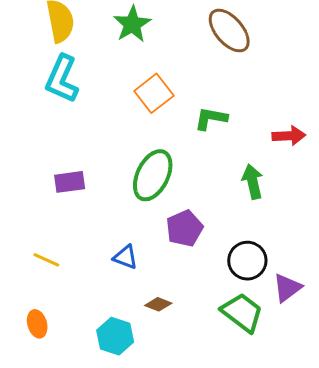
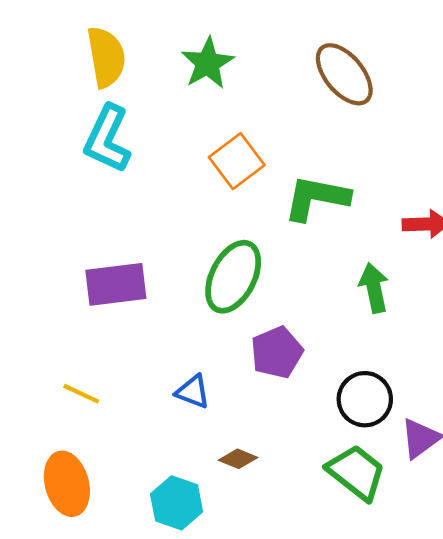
green L-shape: (211, 118) -> (316, 198), size x1.4
purple rectangle: (70, 182) -> (116, 284), size x1.4
orange ellipse: (37, 324) -> (67, 484), size x1.6

